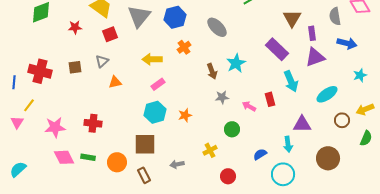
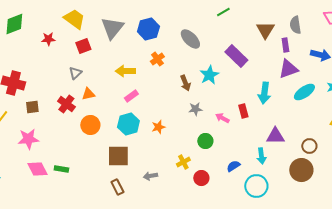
gray semicircle: (335, 16) -> (295, 25), moved
purple rectangle: (277, 49) -> (236, 56), moved
brown square: (75, 67) -> (32, 107), moved
cyan arrow: (291, 81) -> (264, 93), turned 30
cyan ellipse: (327, 94) -> (304, 92), moved
brown circle: (342, 120) -> (309, 146), moved
red cross: (93, 123) -> (66, 104), moved, turned 30
orange circle: (117, 162) -> (90, 125), moved
red circle: (228, 176) -> (201, 178), moved

